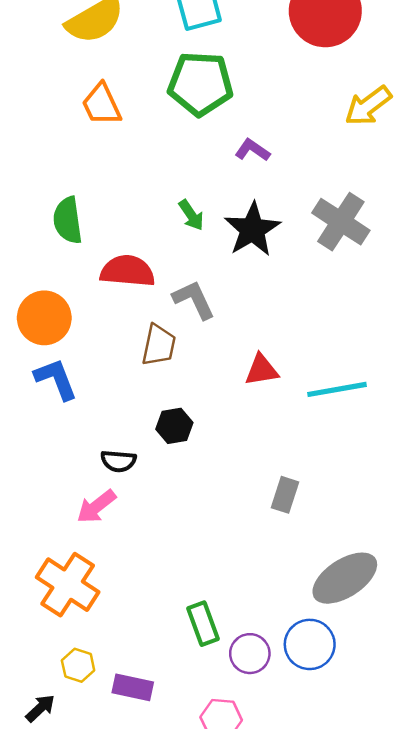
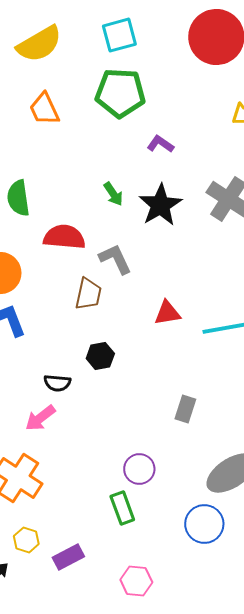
purple circle: (250, 654) -> (139, 469), moved
purple rectangle: (133, 687) -> (68, 557), turned -40

